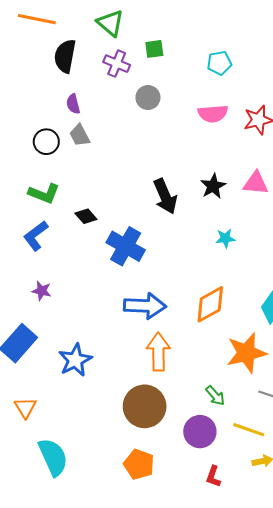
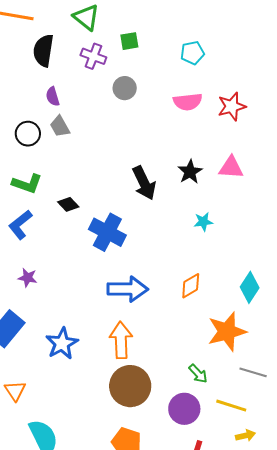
orange diamond: (210, 304) -> (191, 286), size x0.7
orange arrow: (158, 352) -> (121, 340), moved

